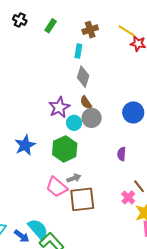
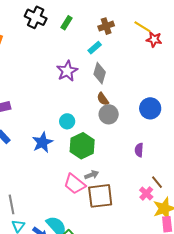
black cross: (20, 20) -> (36, 17), size x1.5
cyan rectangle: (78, 51) -> (95, 48), turned 40
purple star: (59, 107) -> (67, 71), moved
cyan circle: (74, 123) -> (67, 121), moved

